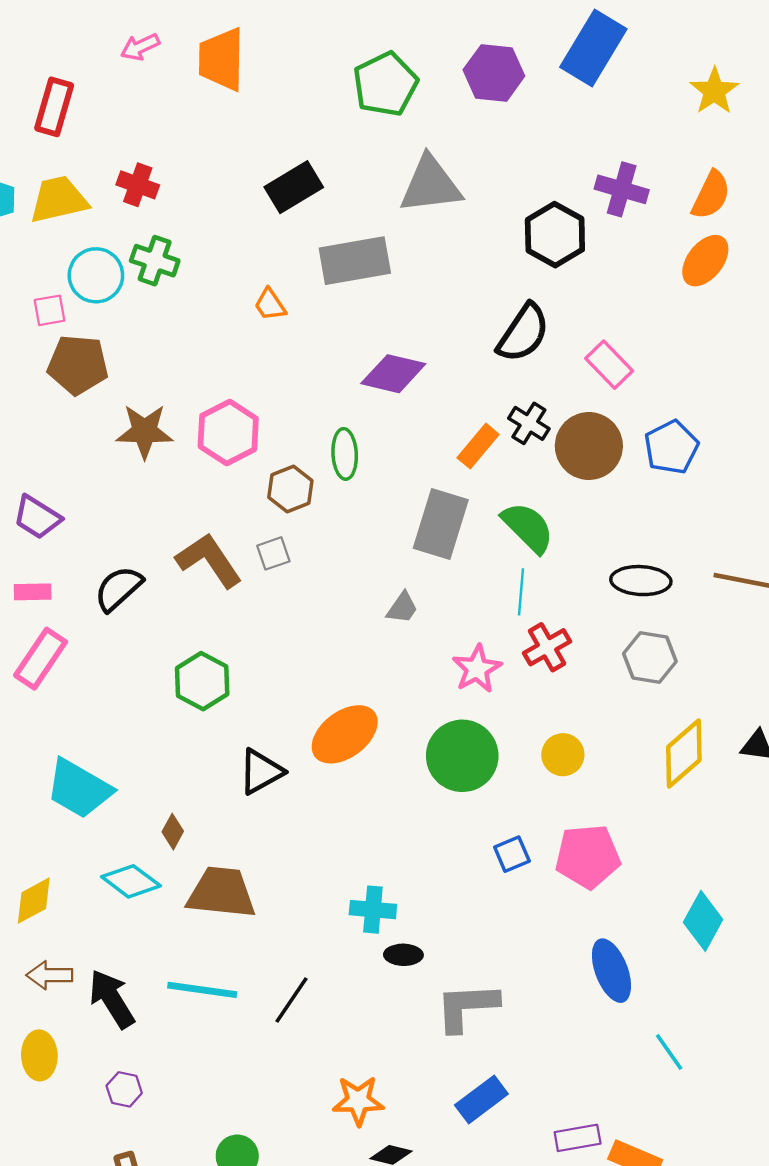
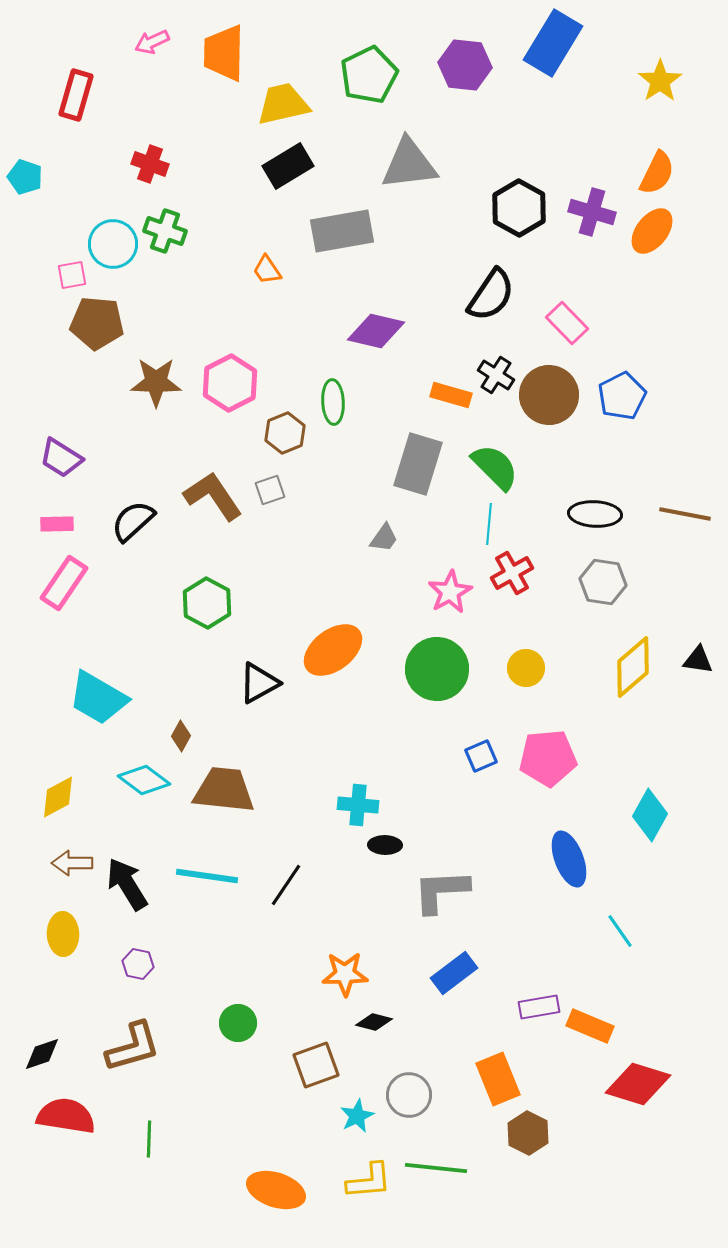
purple cross: (622, 189) -> (592, 212), moved
yellow trapezoid: (59, 200) -> (283, 104), moved
orange rectangle: (478, 446) -> (451, 395), turned 66

